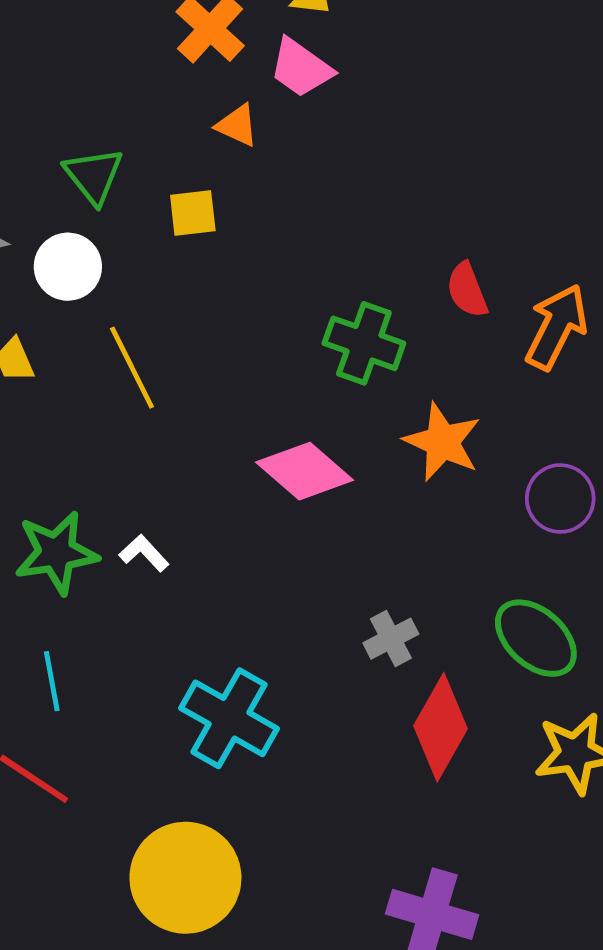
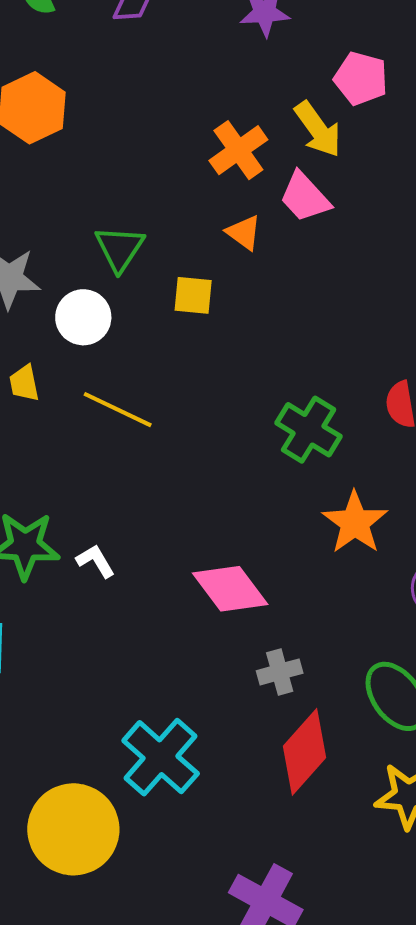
yellow line: (132, 368) -> (118, 410), turned -50
pink diamond: (305, 471) -> (230, 589), moved
cyan cross: (229, 718) -> (161, 757), moved

